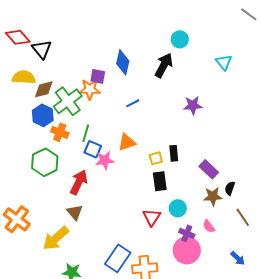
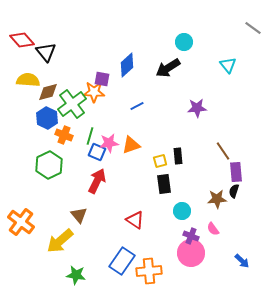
gray line: (249, 14) -> (253, 28), moved
blue diamond: (123, 62) -> (127, 65), turned 35
black arrow: (164, 65) -> (168, 68), turned -150
pink star: (105, 160) -> (109, 143), moved
purple rectangle: (209, 169) -> (236, 172), moved, turned 42
red arrow: (79, 182) -> (97, 181), moved
red triangle: (152, 217) -> (135, 220), moved, turned -30
brown line: (243, 217) -> (223, 151), moved

